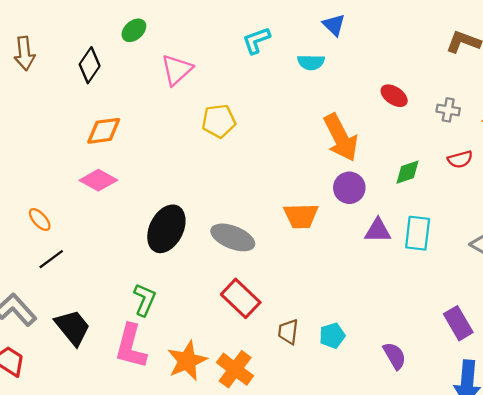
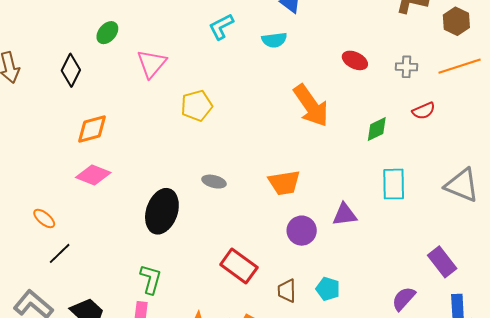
purple circle: (349, 188) -> (302, 231), moved
purple triangle: (378, 231) -> (345, 215), moved
gray ellipse: (233, 237) -> (214, 182), moved, size x0.6
cyan pentagon: (332, 336) -> (328, 289), turned -30
purple semicircle: (395, 356) -> (404, 299), moved, turned -100

